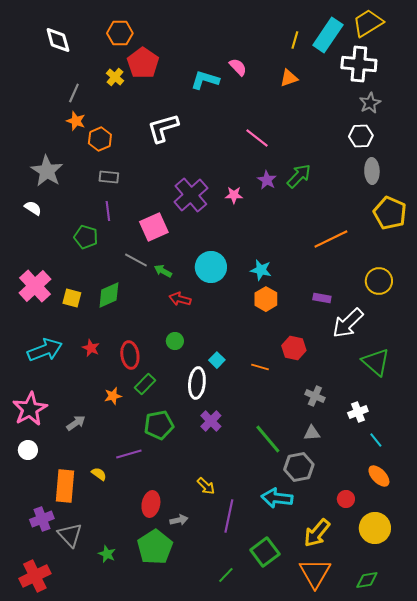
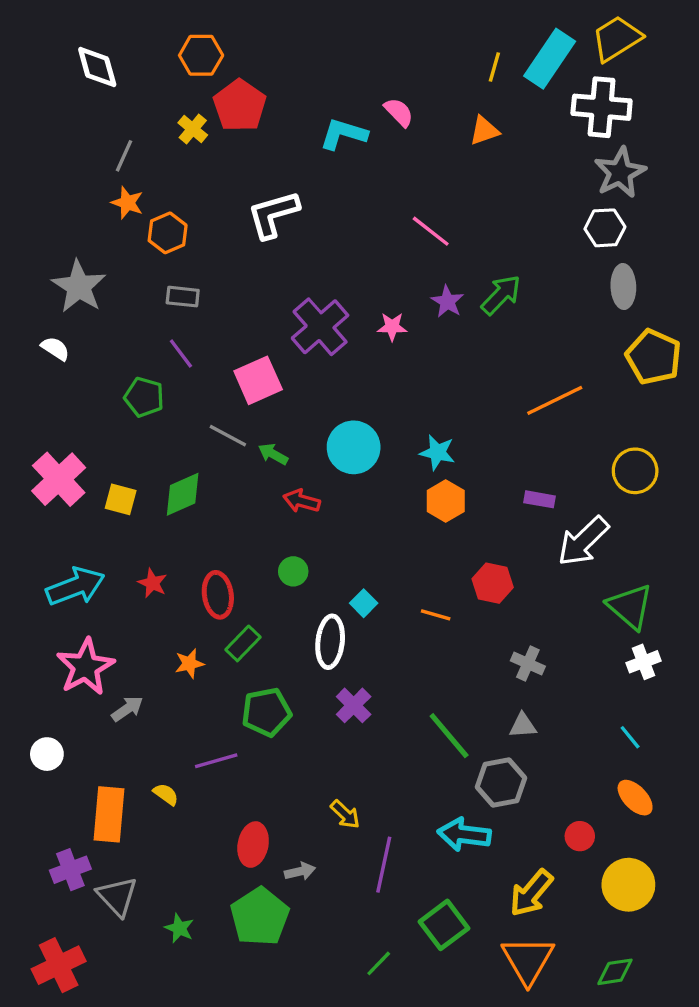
gray star: (370, 103) -> (620, 173), size x1.4
purple line: (108, 211) -> (181, 354), turned -30
pink star: (30, 409) -> (85, 667), moved
white cross: (358, 412) -> (643, 662), moved

